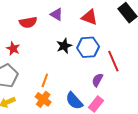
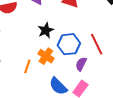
blue hexagon: (88, 47) -> (69, 44), moved
orange cross: (43, 99) -> (46, 56), moved

